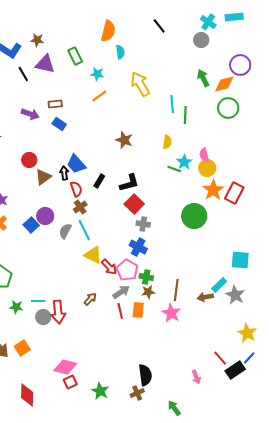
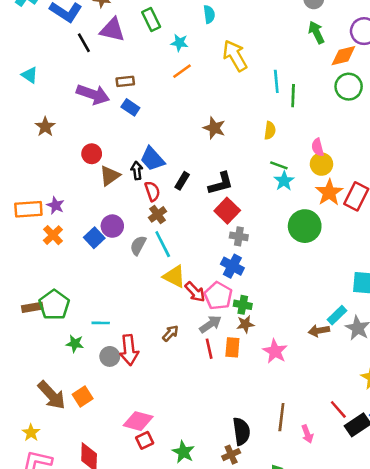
green arrow: (203, 78) -> (316, 32), moved
purple arrow: (30, 114) -> (93, 94), size x1.4
cyan star: (184, 162) -> (284, 181), moved
brown line: (176, 290) -> (281, 417), moved
cyan line: (38, 301) -> (101, 323), moved

